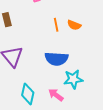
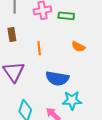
orange line: (56, 25) -> (39, 48), moved

